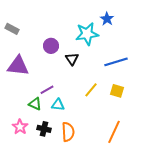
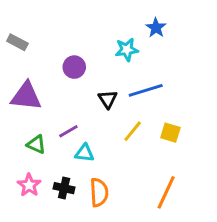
cyan star: (87, 34) -> (127, 50), size x0.7
black triangle: (72, 59) -> (108, 99), moved
blue line: (116, 62) -> (146, 90), moved
green triangle: (35, 104) -> (36, 144), moved

